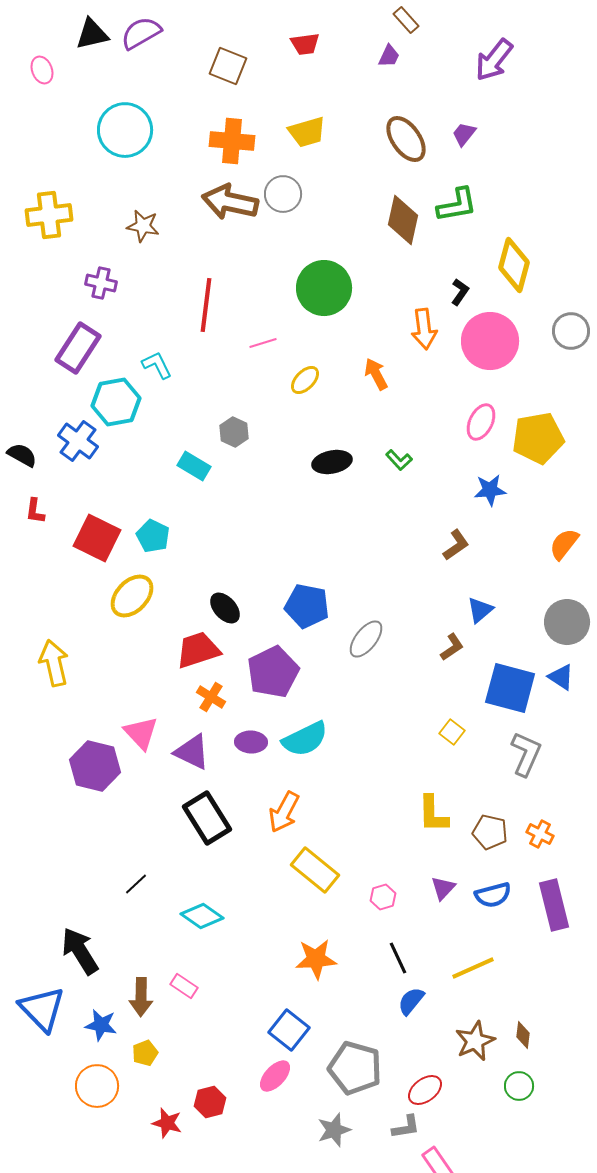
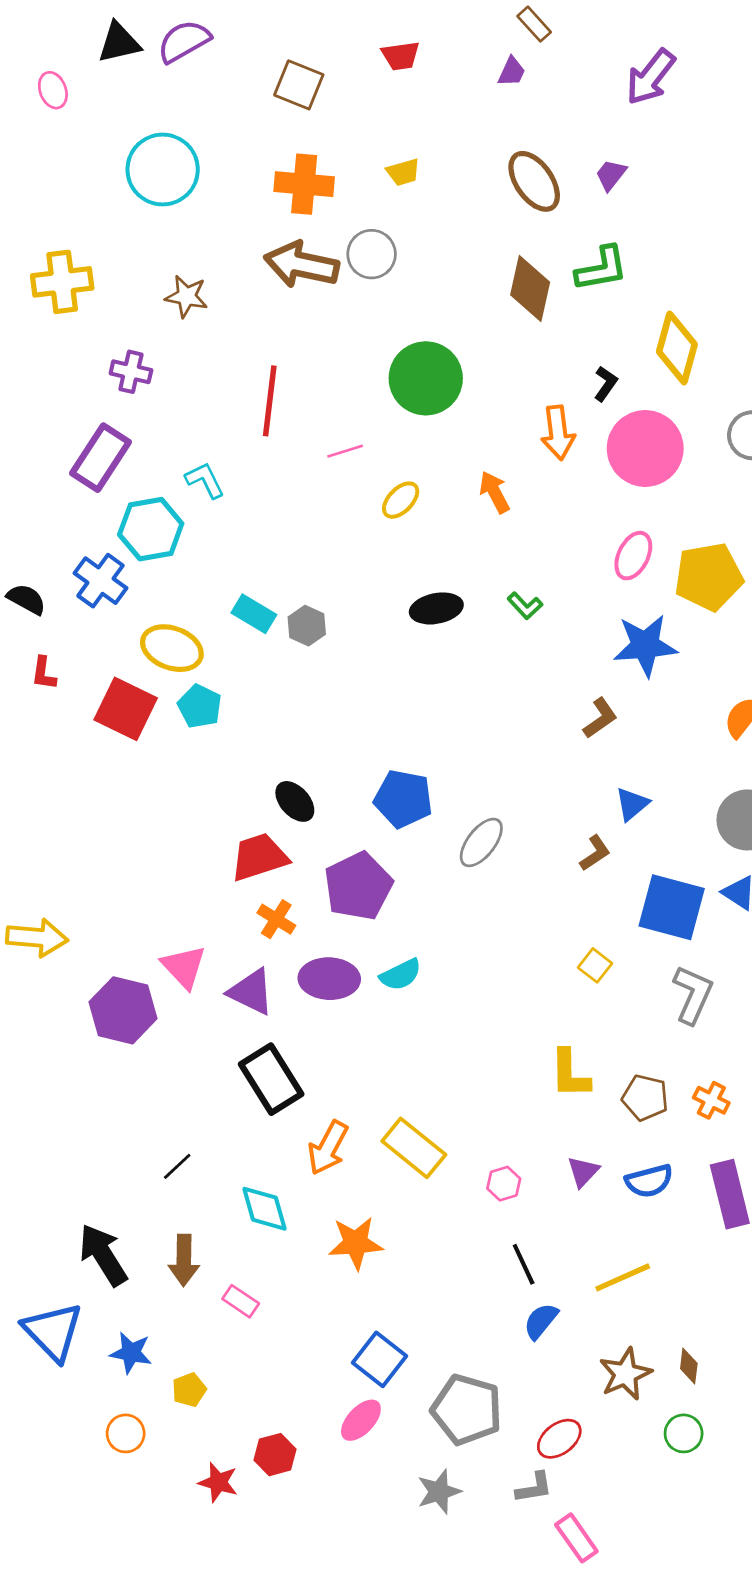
yellow trapezoid: (307, 132) -> (403, 172), size x0.7
gray hexagon: (234, 432) -> (307, 626), moved
blue star: (490, 490) -> (645, 645), size x1.5
yellow ellipse: (132, 596) -> (172, 648), moved, turned 66
yellow arrow: (54, 663) -> (37, 938), moved, turned 108
cyan semicircle: (305, 739) -> (401, 975), size x0.7
purple ellipse: (251, 742) -> (329, 979), size x1.4
orange arrow: (284, 812) -> (328, 1148), moved
cyan diamond: (202, 916) -> (264, 1209), turned 39
orange star: (316, 959) -> (356, 1243), moved
brown arrow: (141, 997) -> (184, 1260), moved
orange circle: (97, 1086) -> (126, 1433), size x0.7

